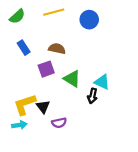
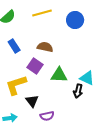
purple square: (46, 69) -> (35, 66), turned -35
green triangle: (72, 79) -> (59, 75), turned -30
yellow L-shape: (25, 105) -> (16, 85), moved

